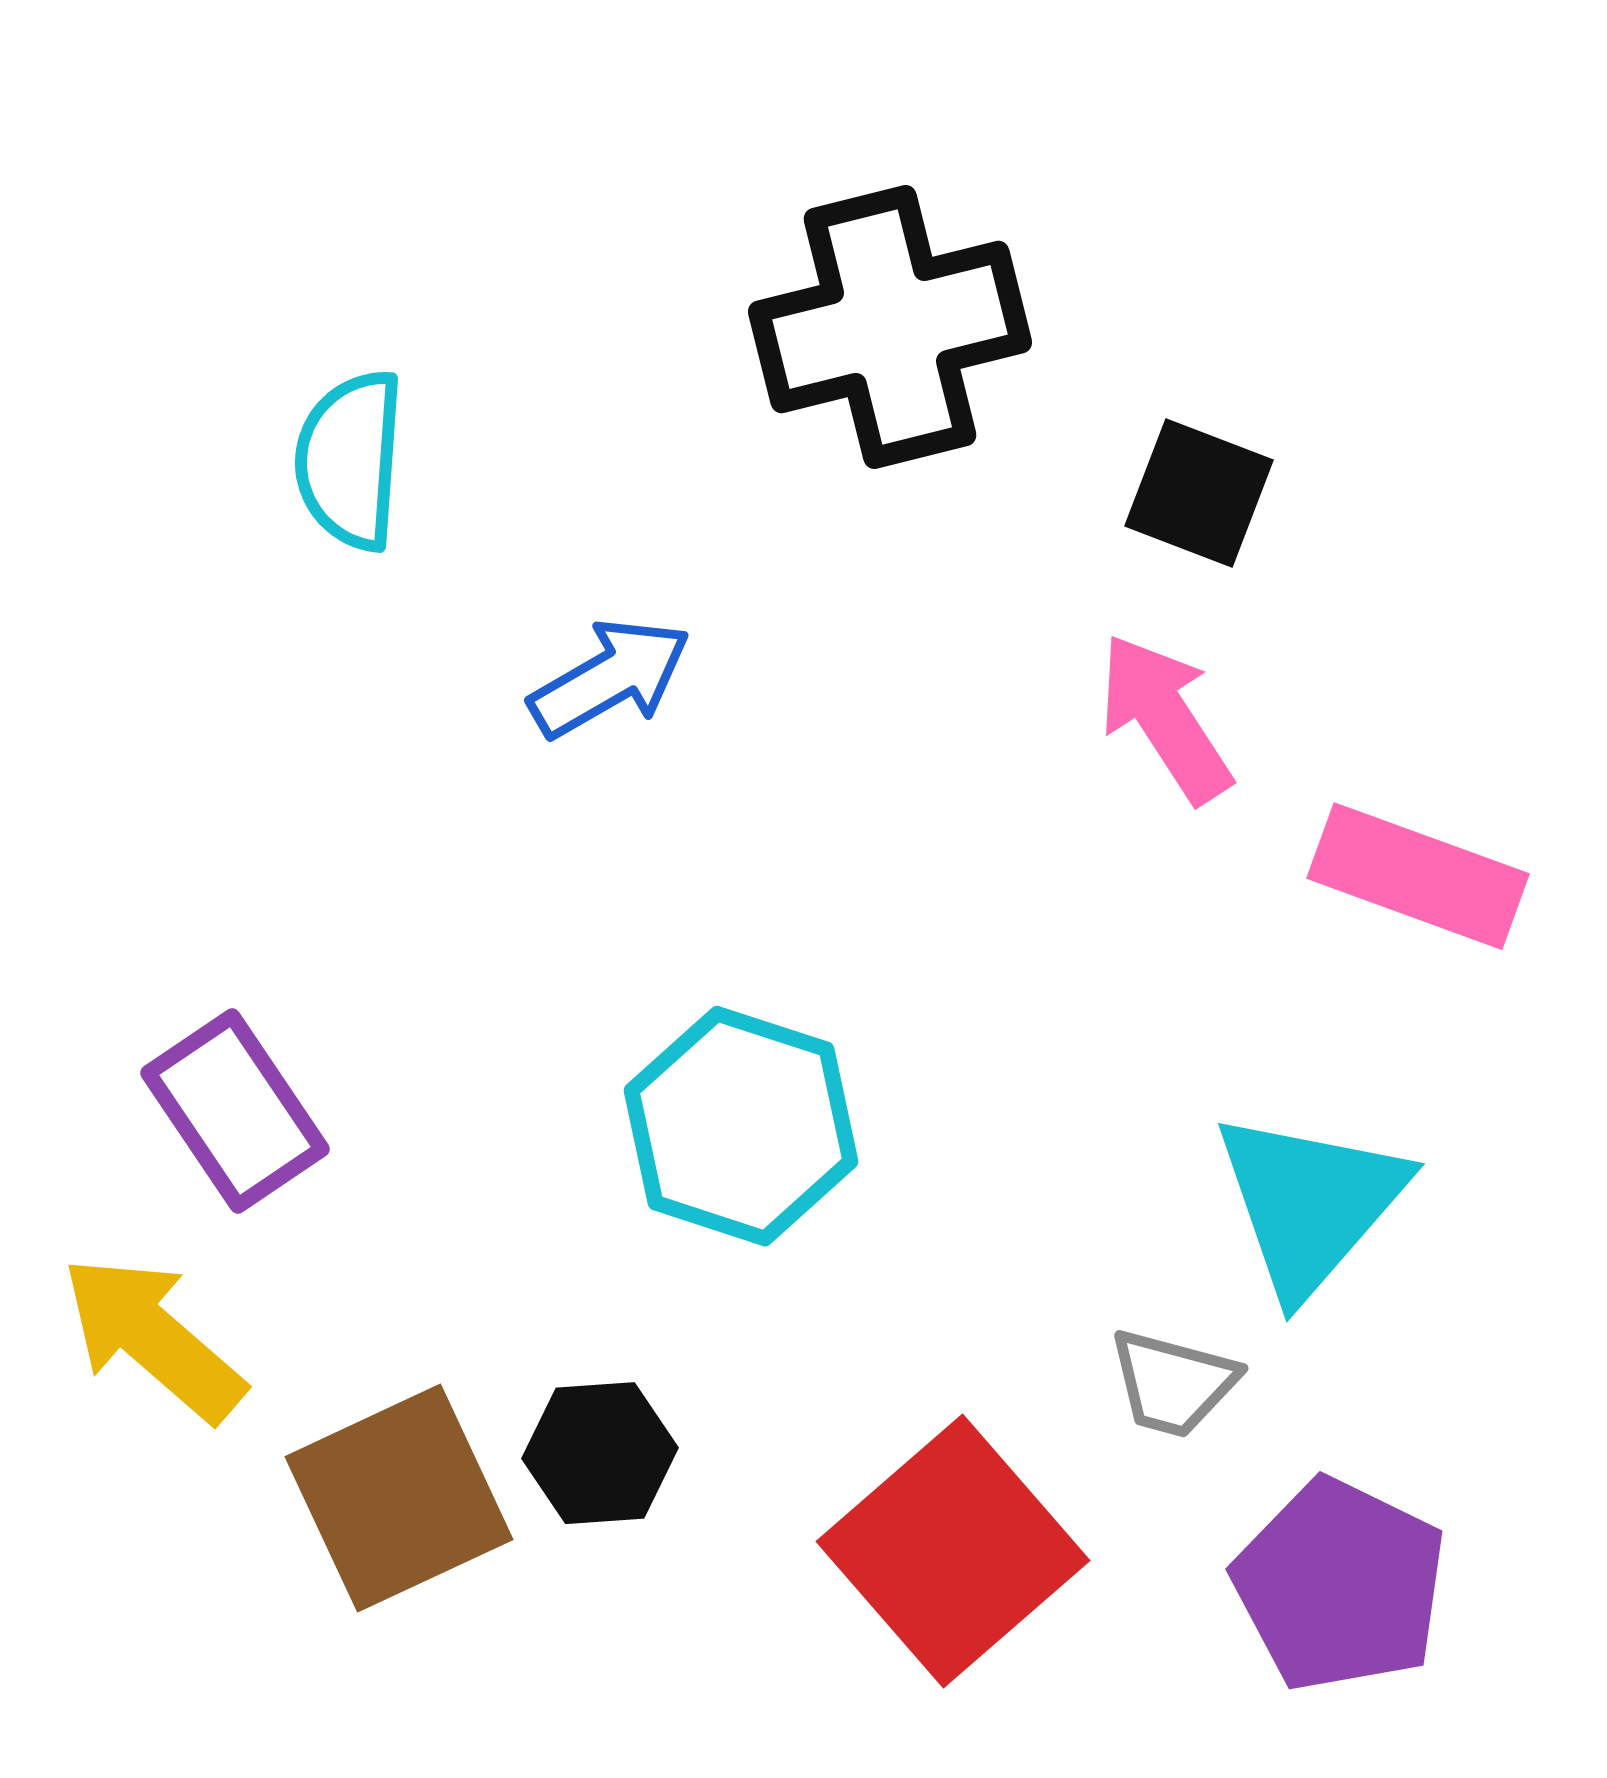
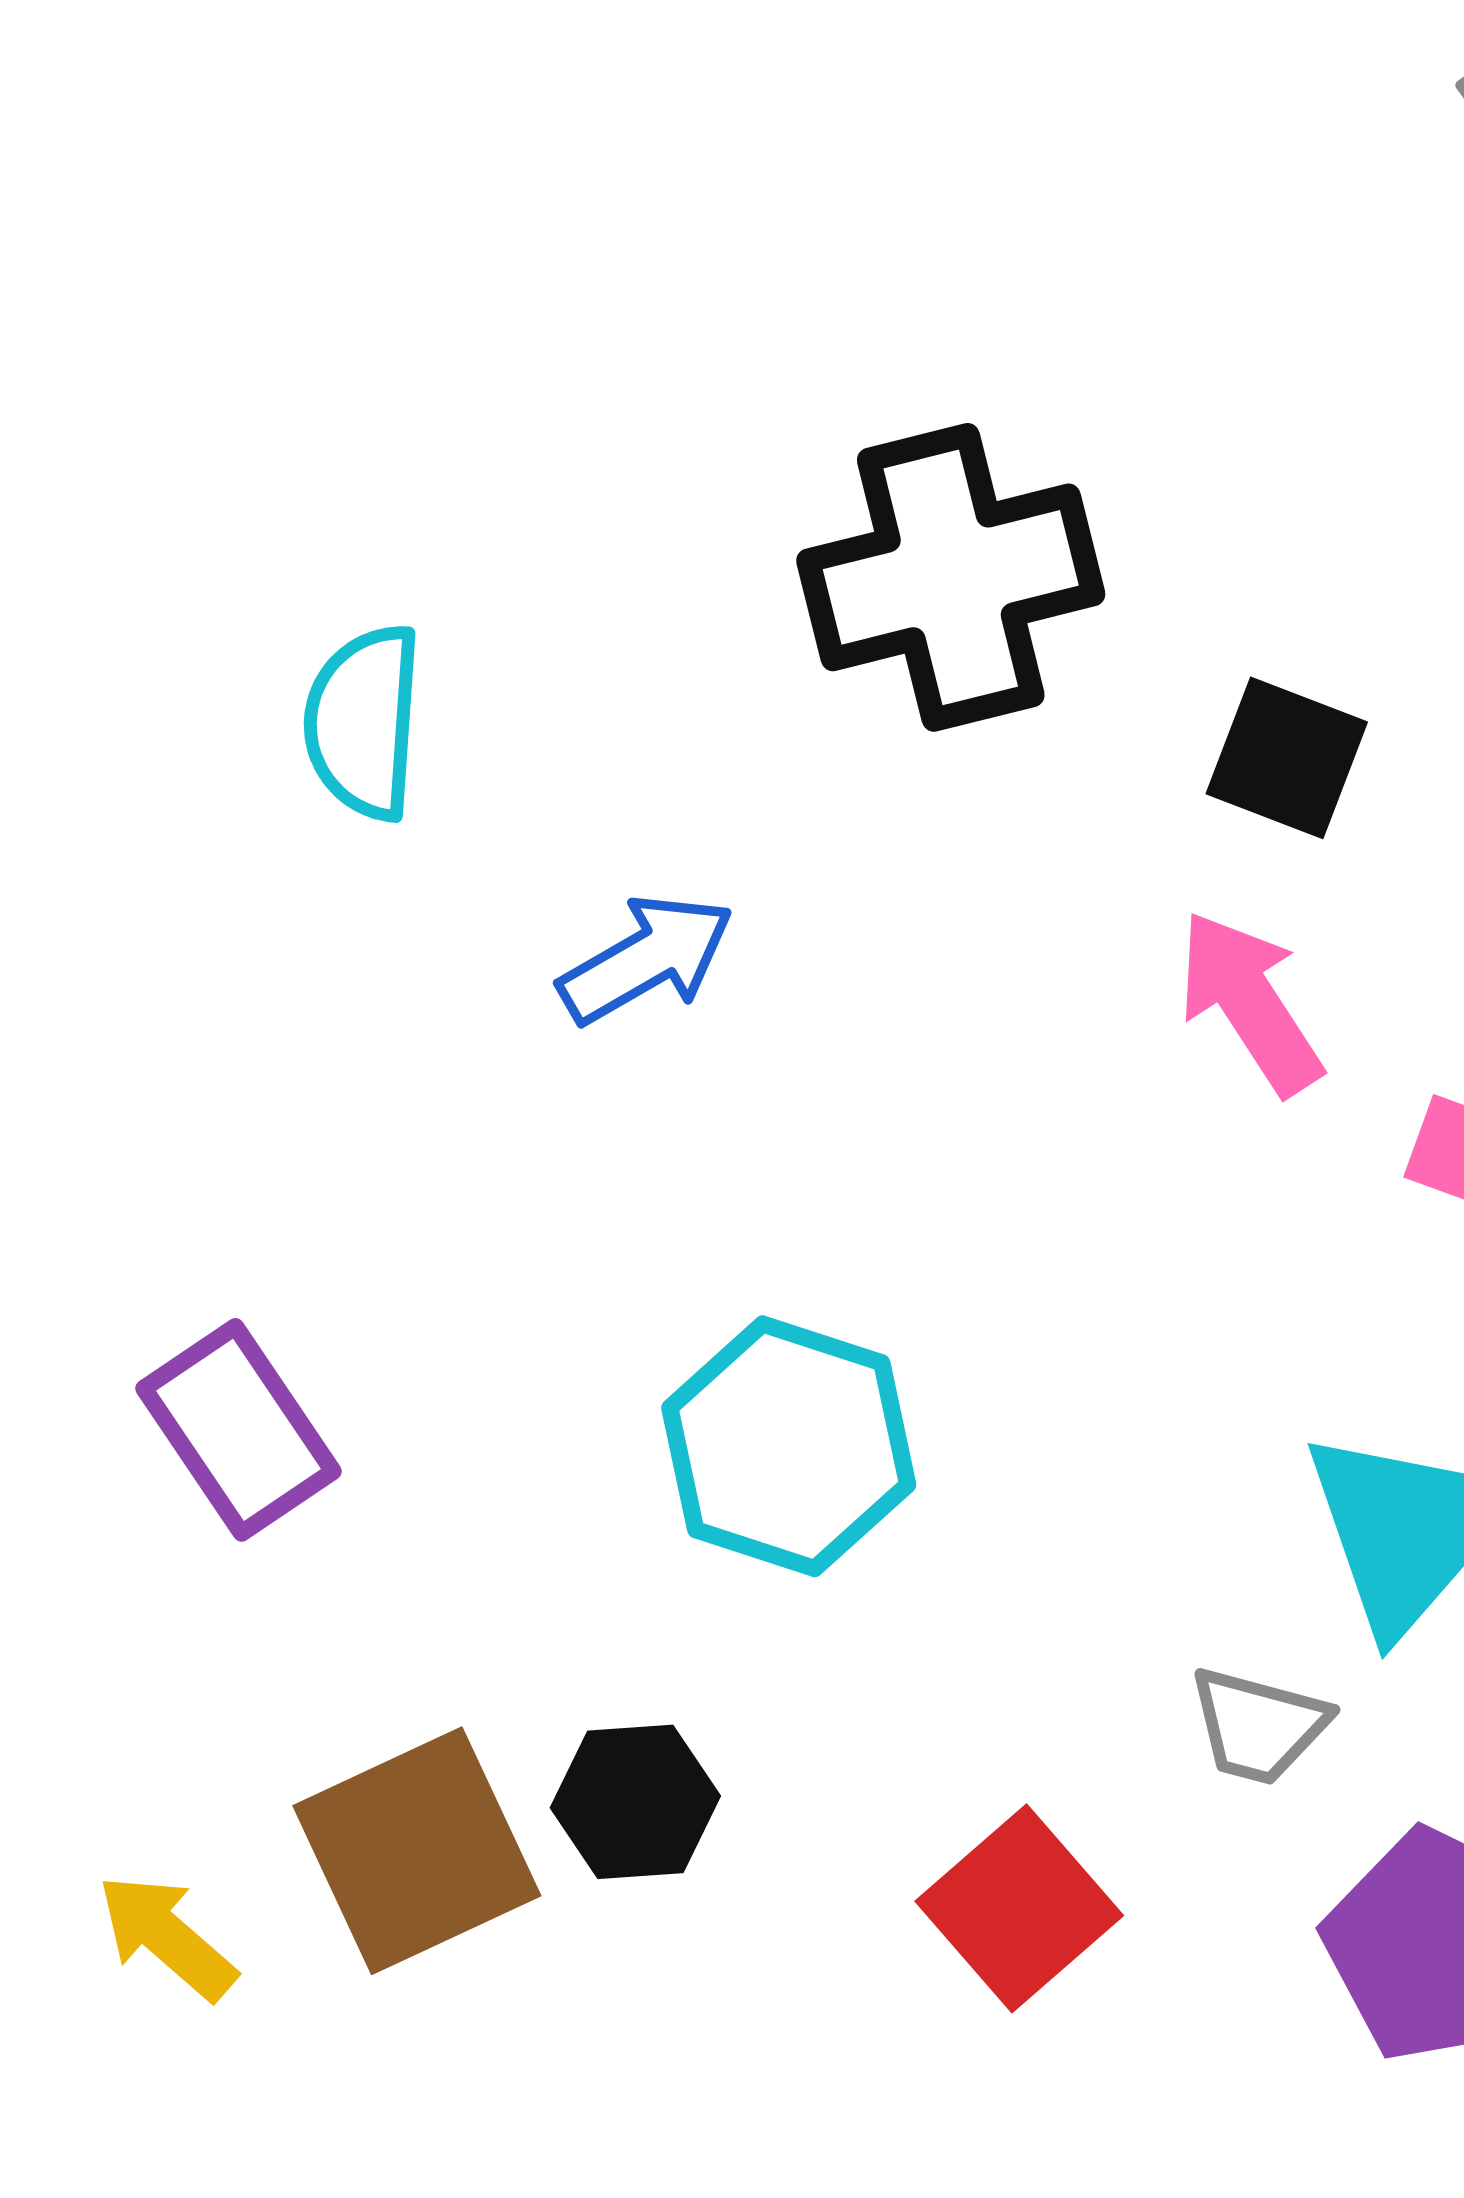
yellow arrow: (153, 1338) -> (167, 1937), moved, size x0.7
red square: (953, 1551) -> (1019, 1908), size x0.7

